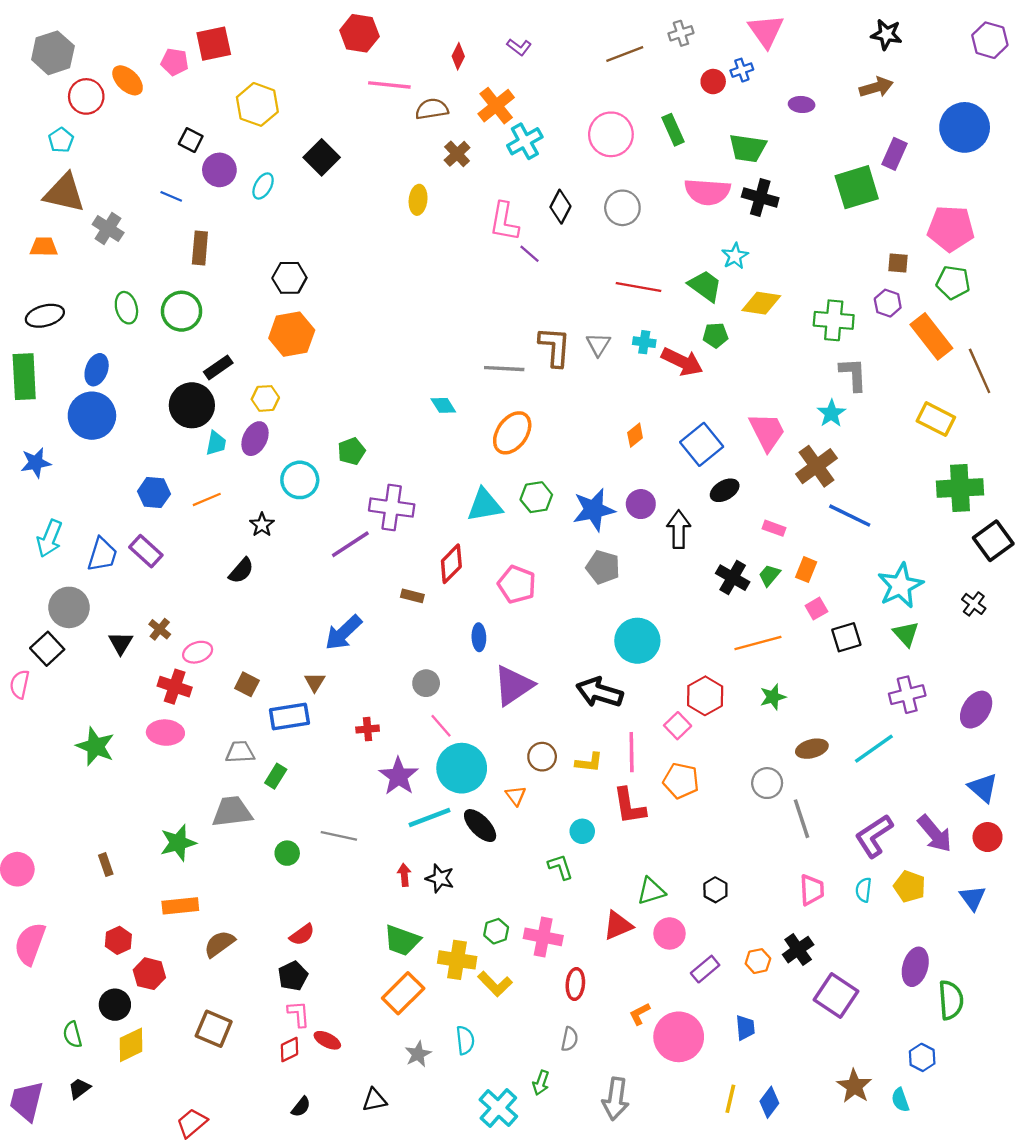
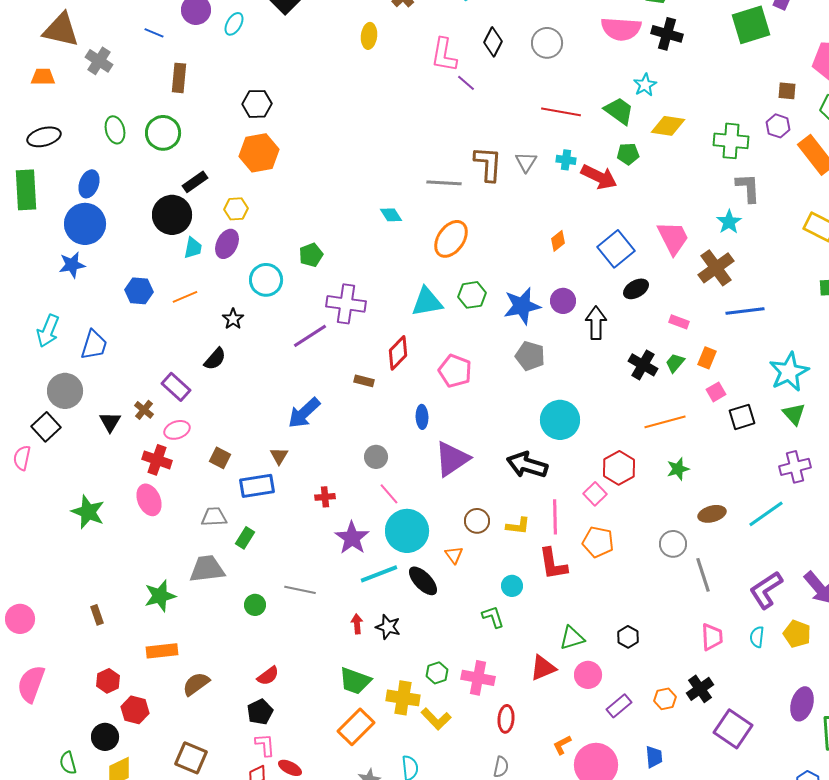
blue star: (36, 463) -> (72, 265), moved
blue line: (850, 516) -> (745, 311), turned -33
purple rectangle: (146, 551) -> (176, 387), moved
pink ellipse: (165, 733) -> (149, 500), turned 64

